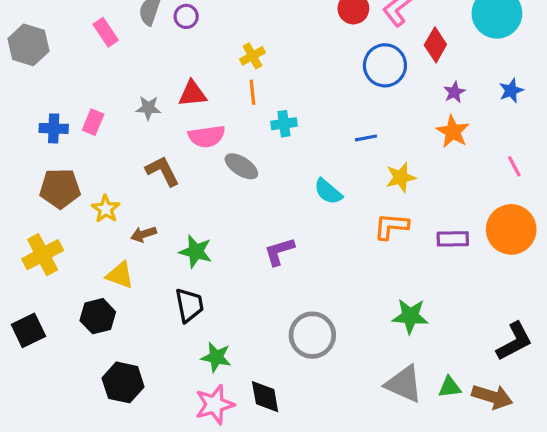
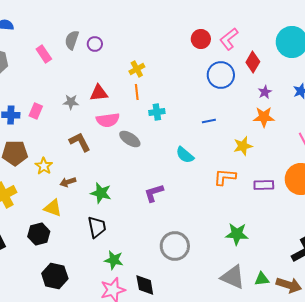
orange star: (453, 132) -> (264, 117), turned -30
yellow star: (401, 177) -> (243, 146), moved

